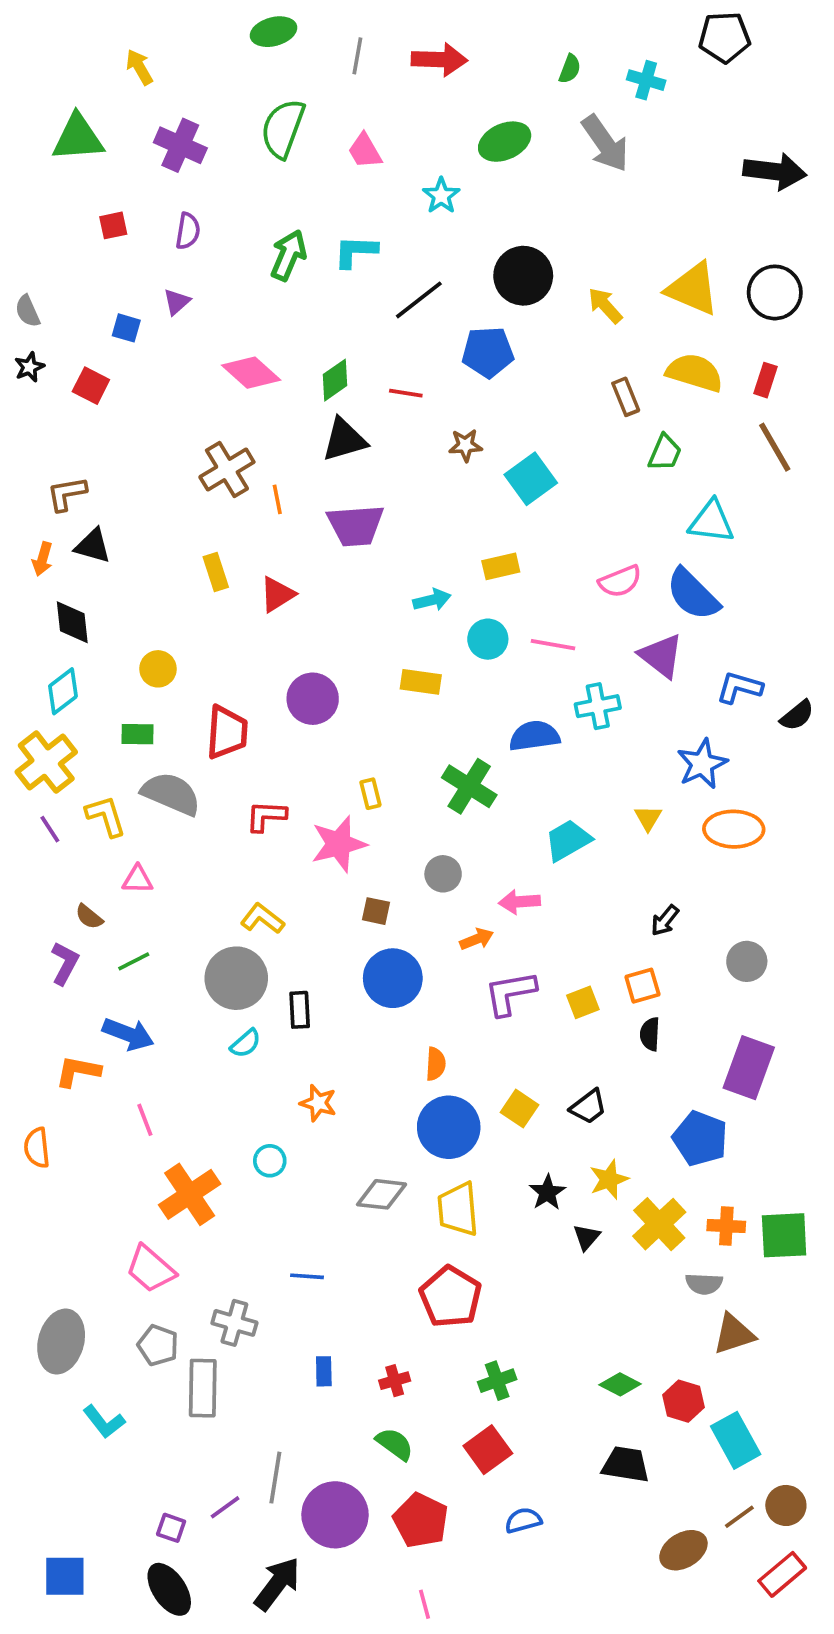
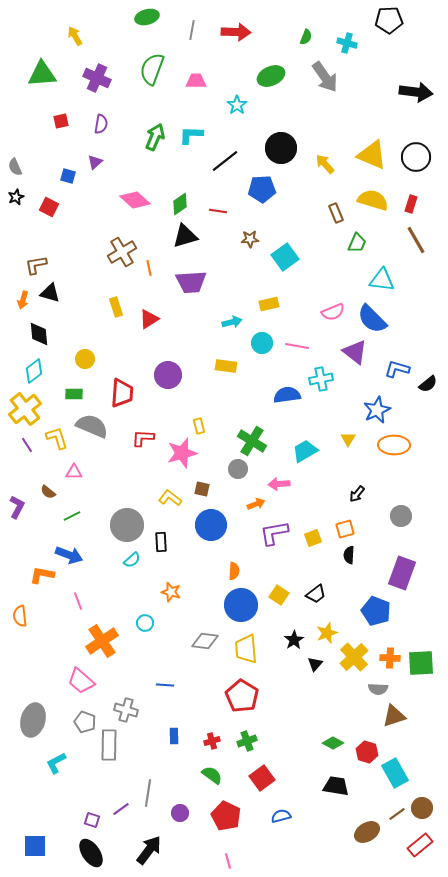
pink trapezoid: (365, 151) -> (196, 81), turned 120
green cross: (469, 786) -> (252, 441), moved
yellow L-shape: (262, 919) -> (170, 498), moved
purple L-shape: (65, 963) -> (17, 507), moved
green cross: (497, 1381) -> (247, 741), moved
cyan L-shape: (104, 1422) -> (56, 763), turned 100
purple circle: (335, 1515) -> (180, 813), size x0.5

